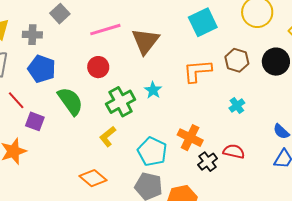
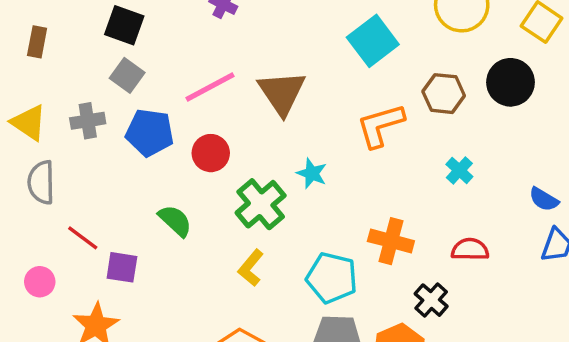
blue pentagon: (42, 69) -> (150, 133), moved
green semicircle: (70, 101) -> (175, 221), size x0.7
black cross: (208, 162) -> (431, 300), moved

